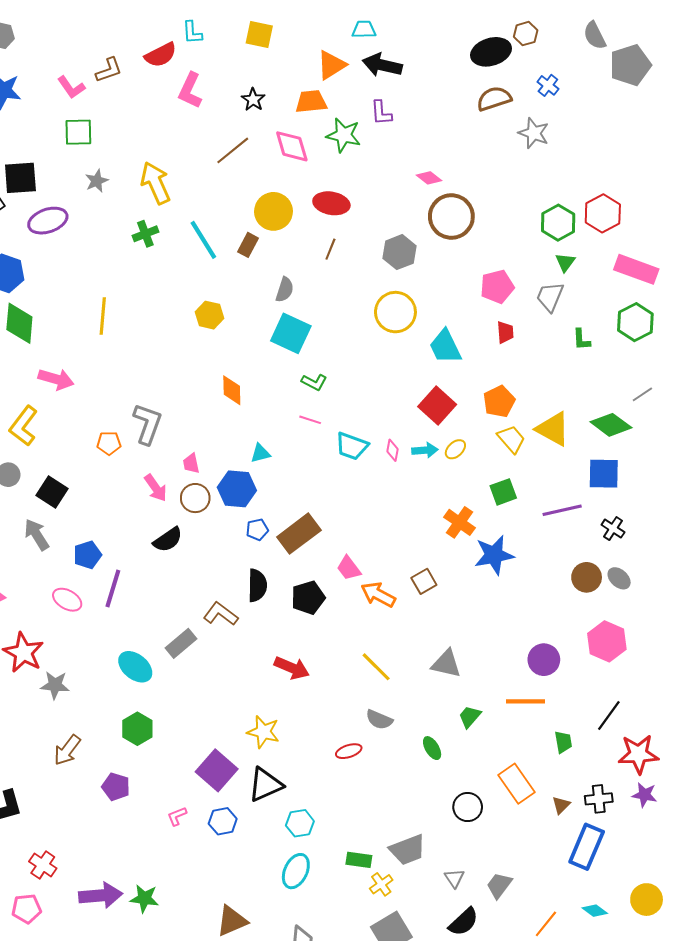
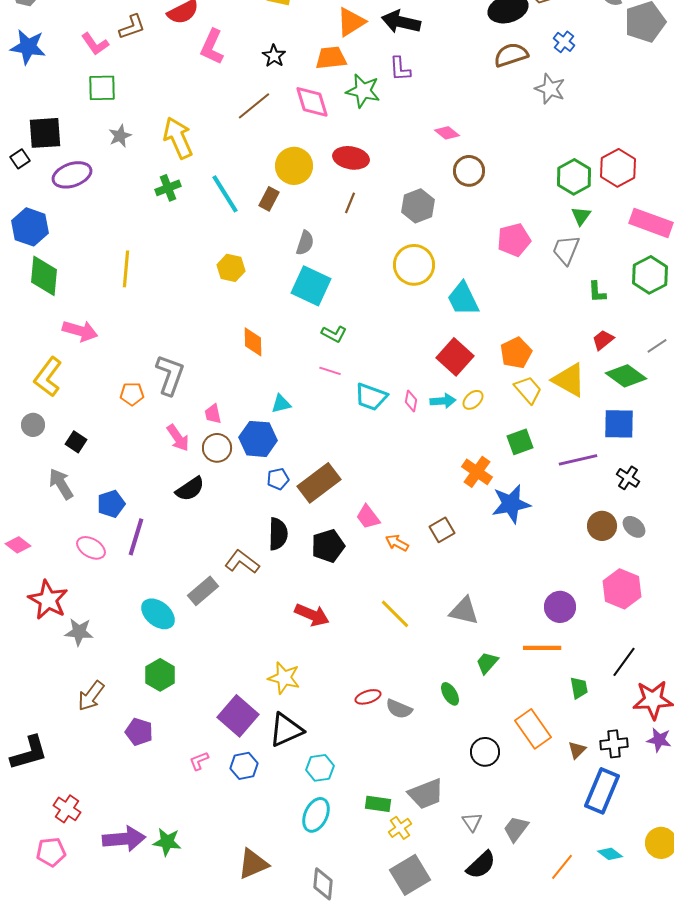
brown circle: (451, 216) -> (469, 171), size x0.7
red trapezoid: (505, 332) -> (603, 340), moved, turned -125
black square: (52, 492) -> (76, 442), size x0.7
orange arrow: (378, 595) -> (397, 543), size x0.7
gray semicircle: (379, 720) -> (399, 709), moved

